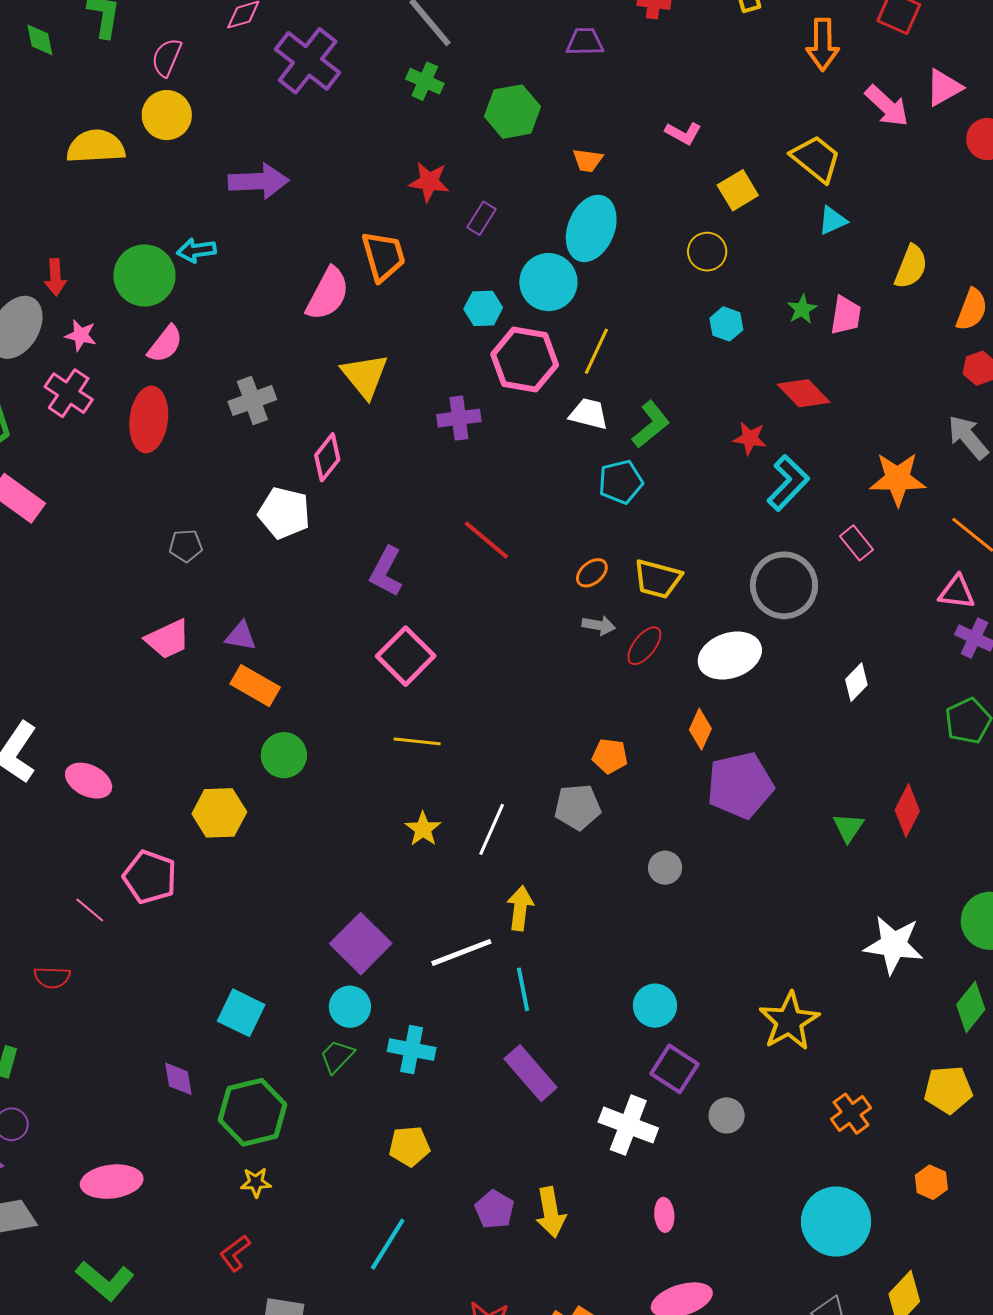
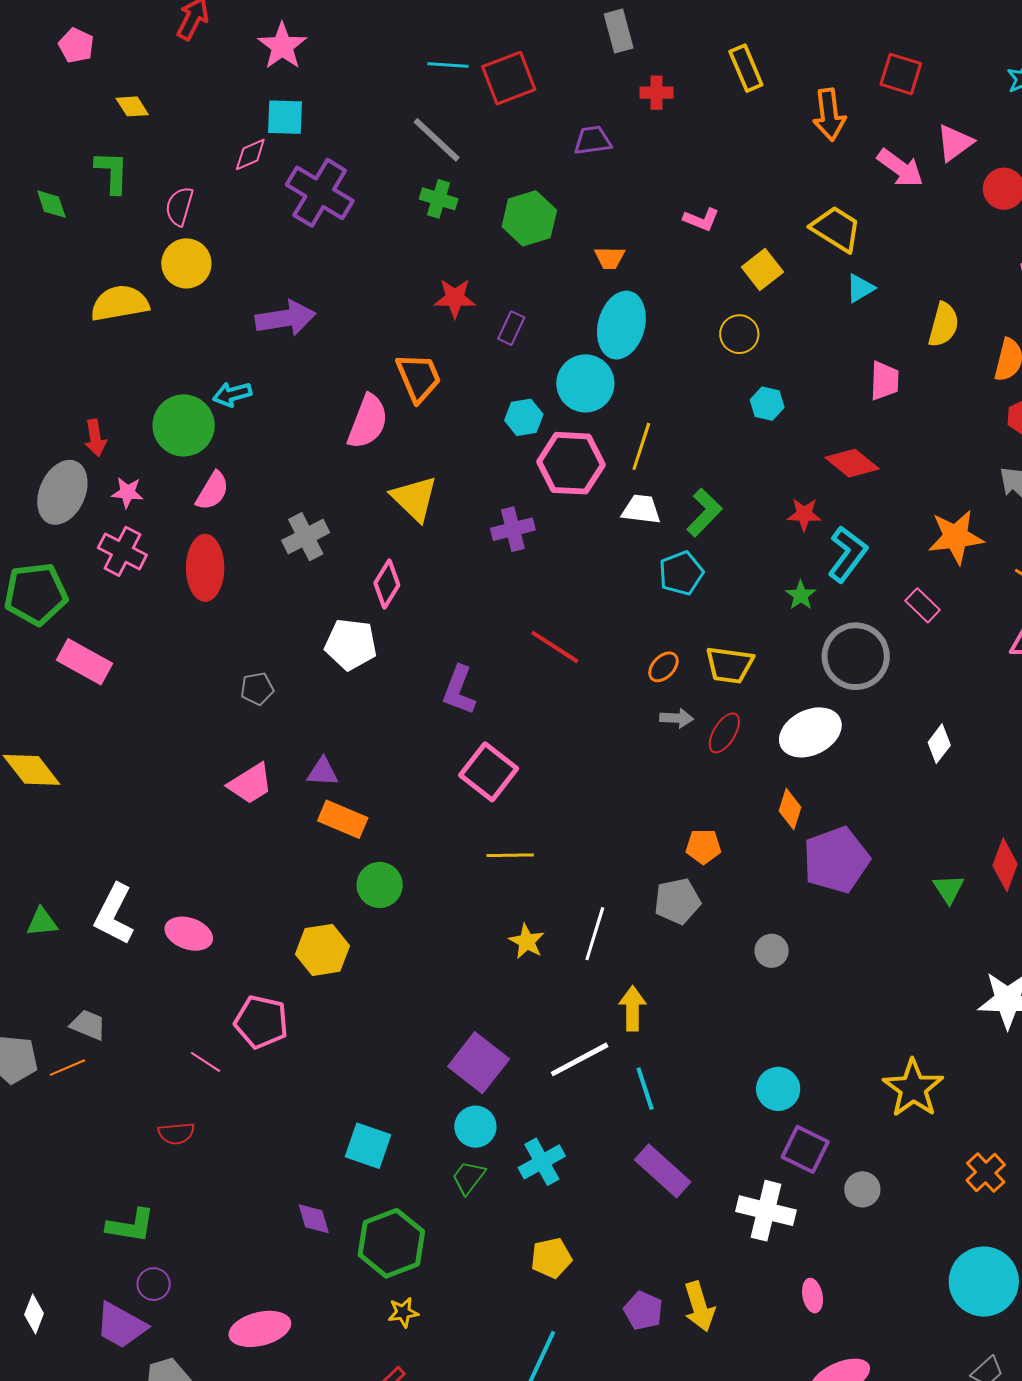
green star: (802, 309) -> (801, 595), moved
cyan cross: (412, 1050) -> (542, 1162), turned -33

